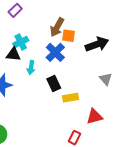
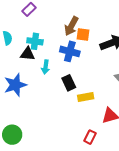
cyan cross: (21, 42) -> (35, 41), turned 35
blue cross: (55, 52) -> (70, 51), turned -30

